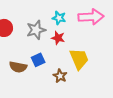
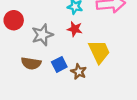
gray star: (36, 30) -> (42, 35), moved
blue square: (38, 60) -> (59, 64), moved

